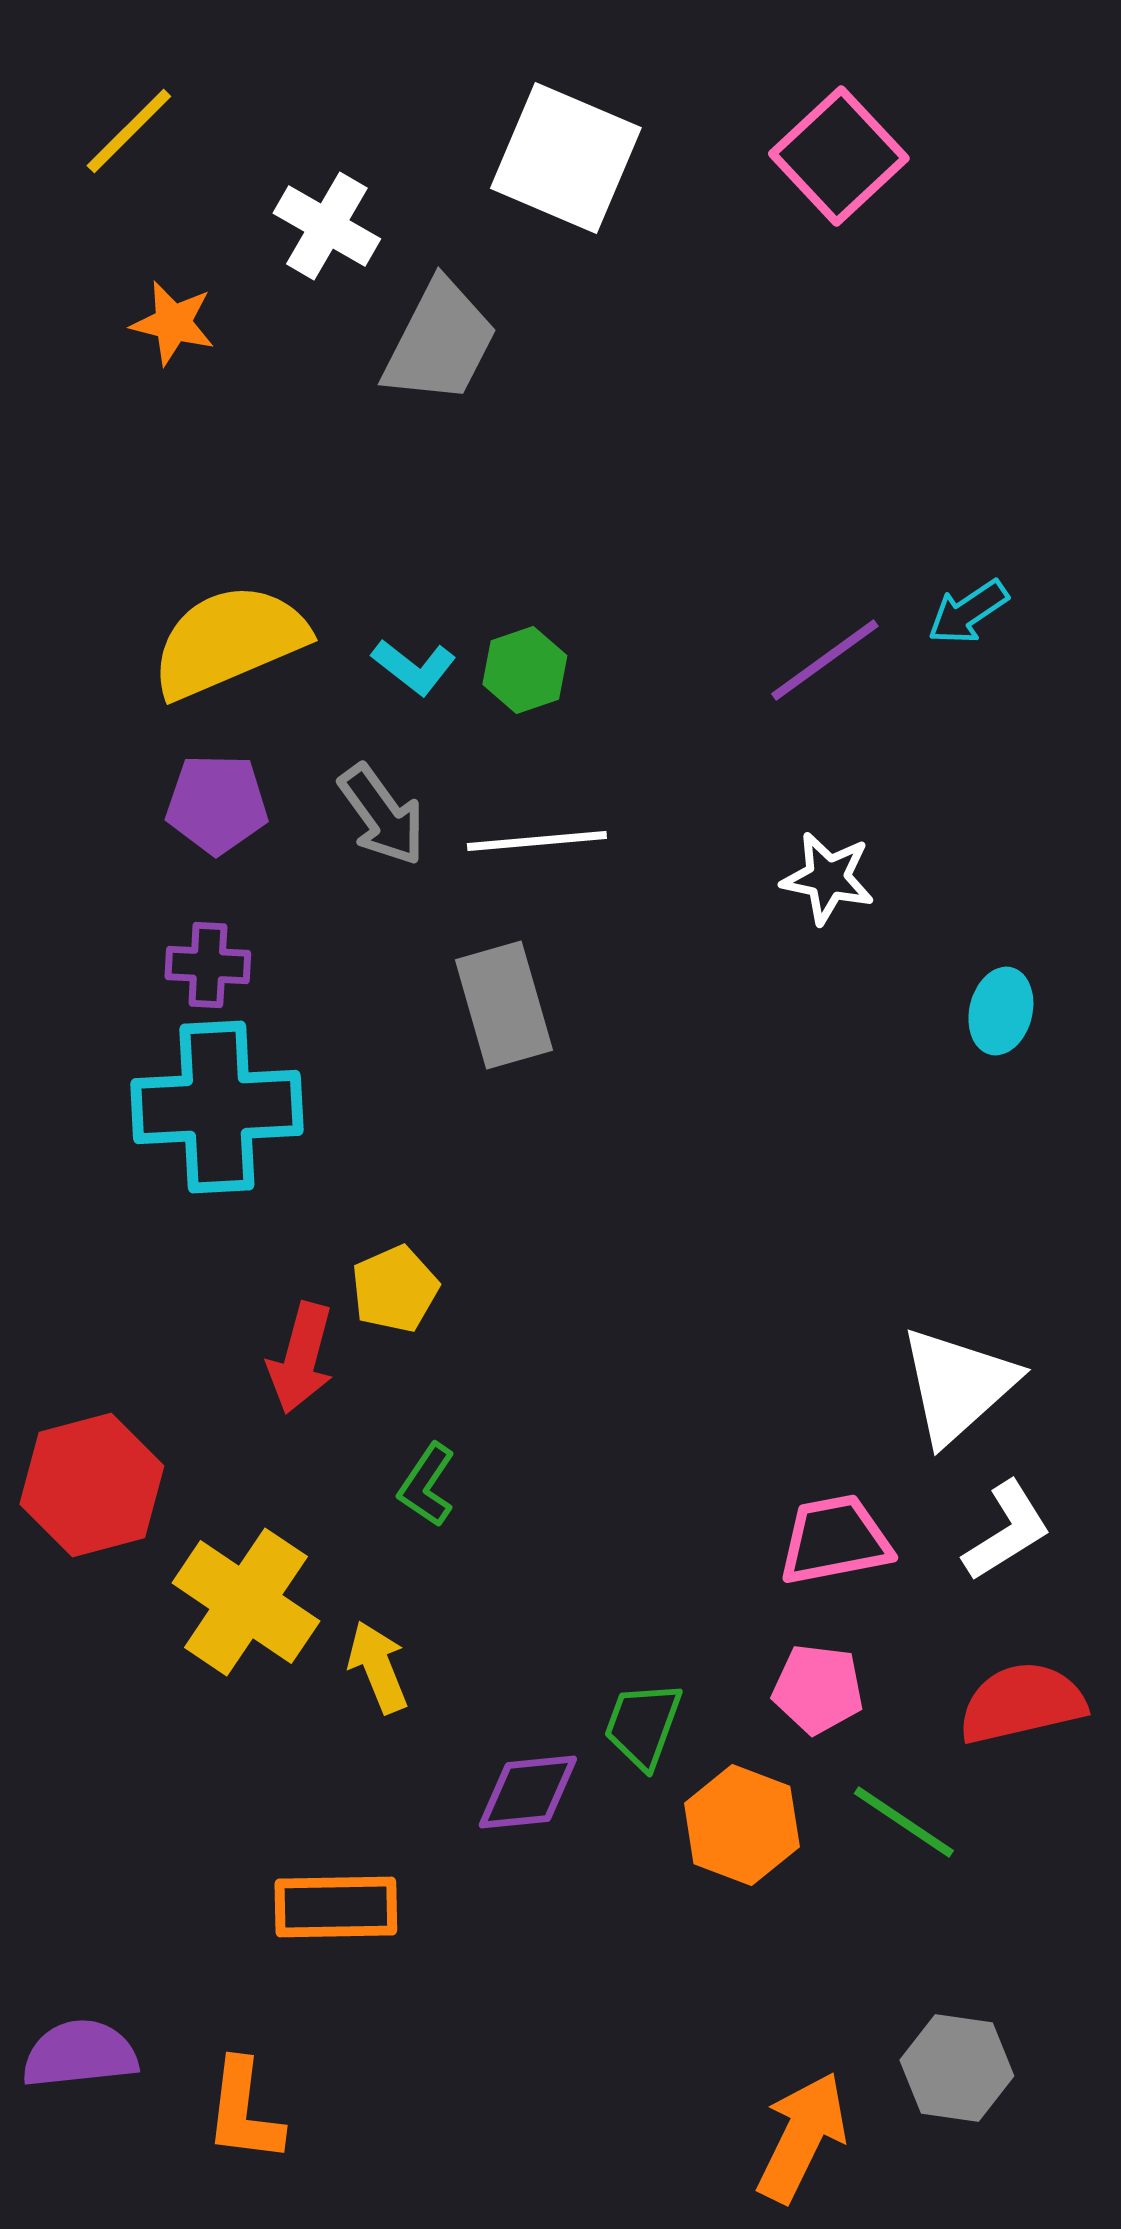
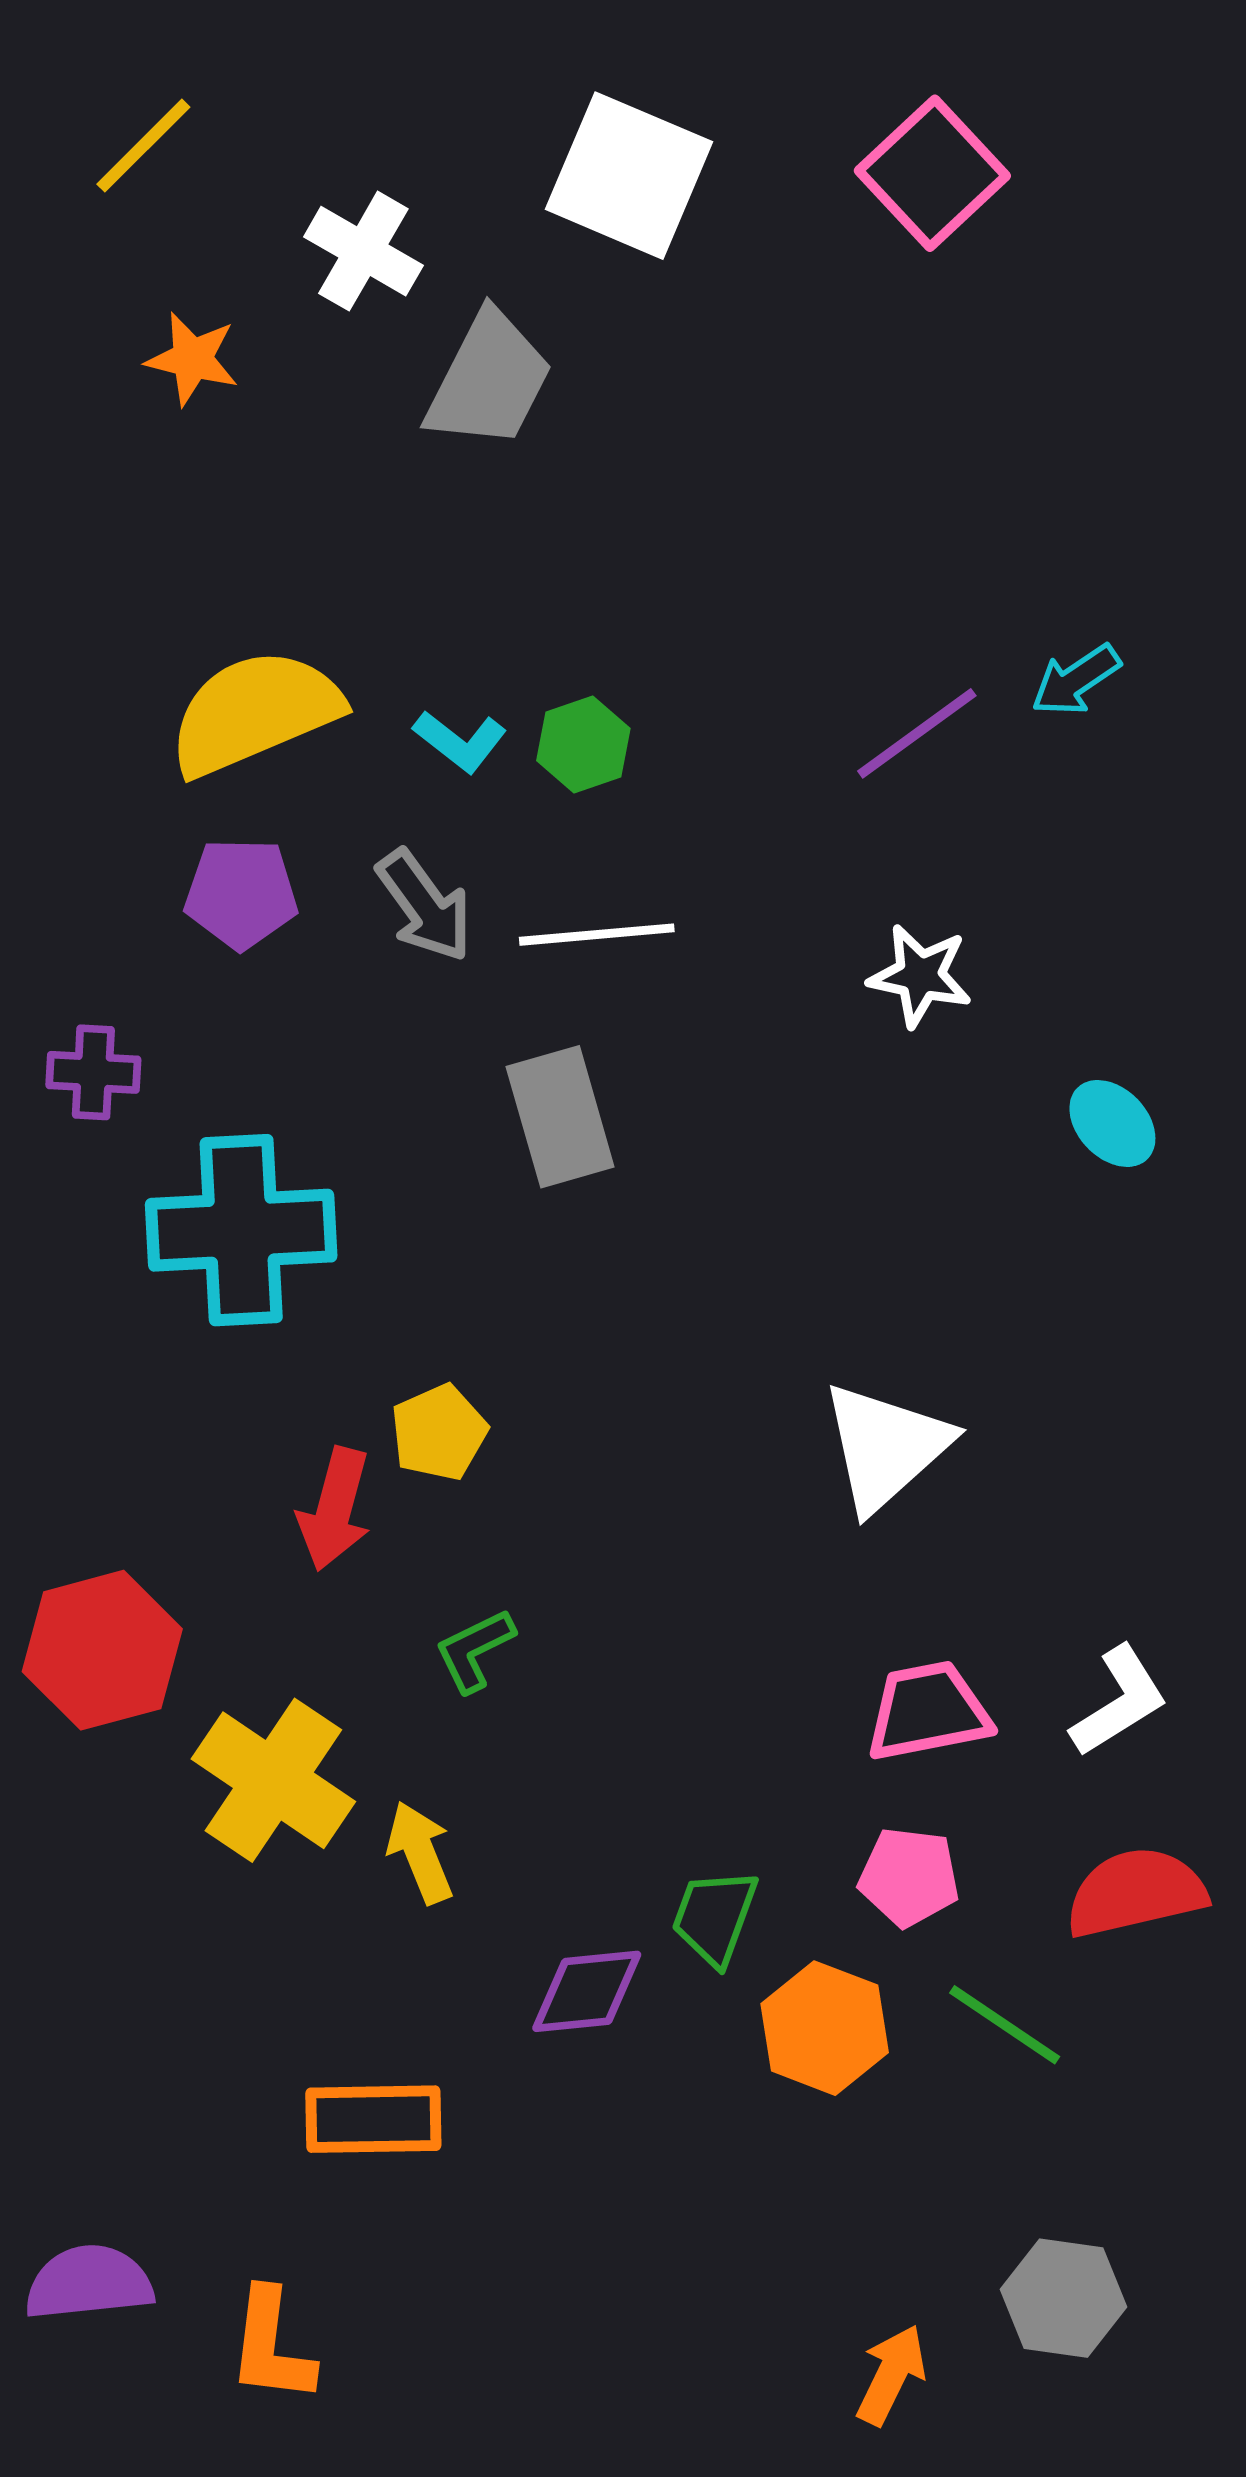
purple cross: (208, 965) -> (93, 1072), moved
cyan ellipse: (1001, 1011) -> (1112, 1123), turned -58
white triangle: (958, 1385) -> (886, 1447), moved
green L-shape: (427, 1485) -> (475, 1650), turned 30
orange arrow: (802, 2137) -> (891, 2375), size x0.7

